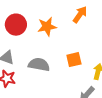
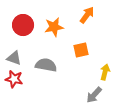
orange square: (74, 60) -> (81, 50), moved

